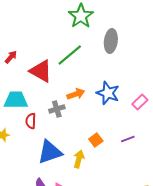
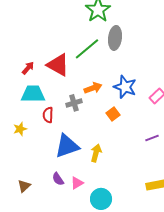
gray ellipse: (111, 41) -> (115, 38), moved
red arrow: (11, 57) -> (28, 68), moved
purple line: (128, 139) -> (152, 138), moved
orange square: (96, 140) -> (113, 114), moved

